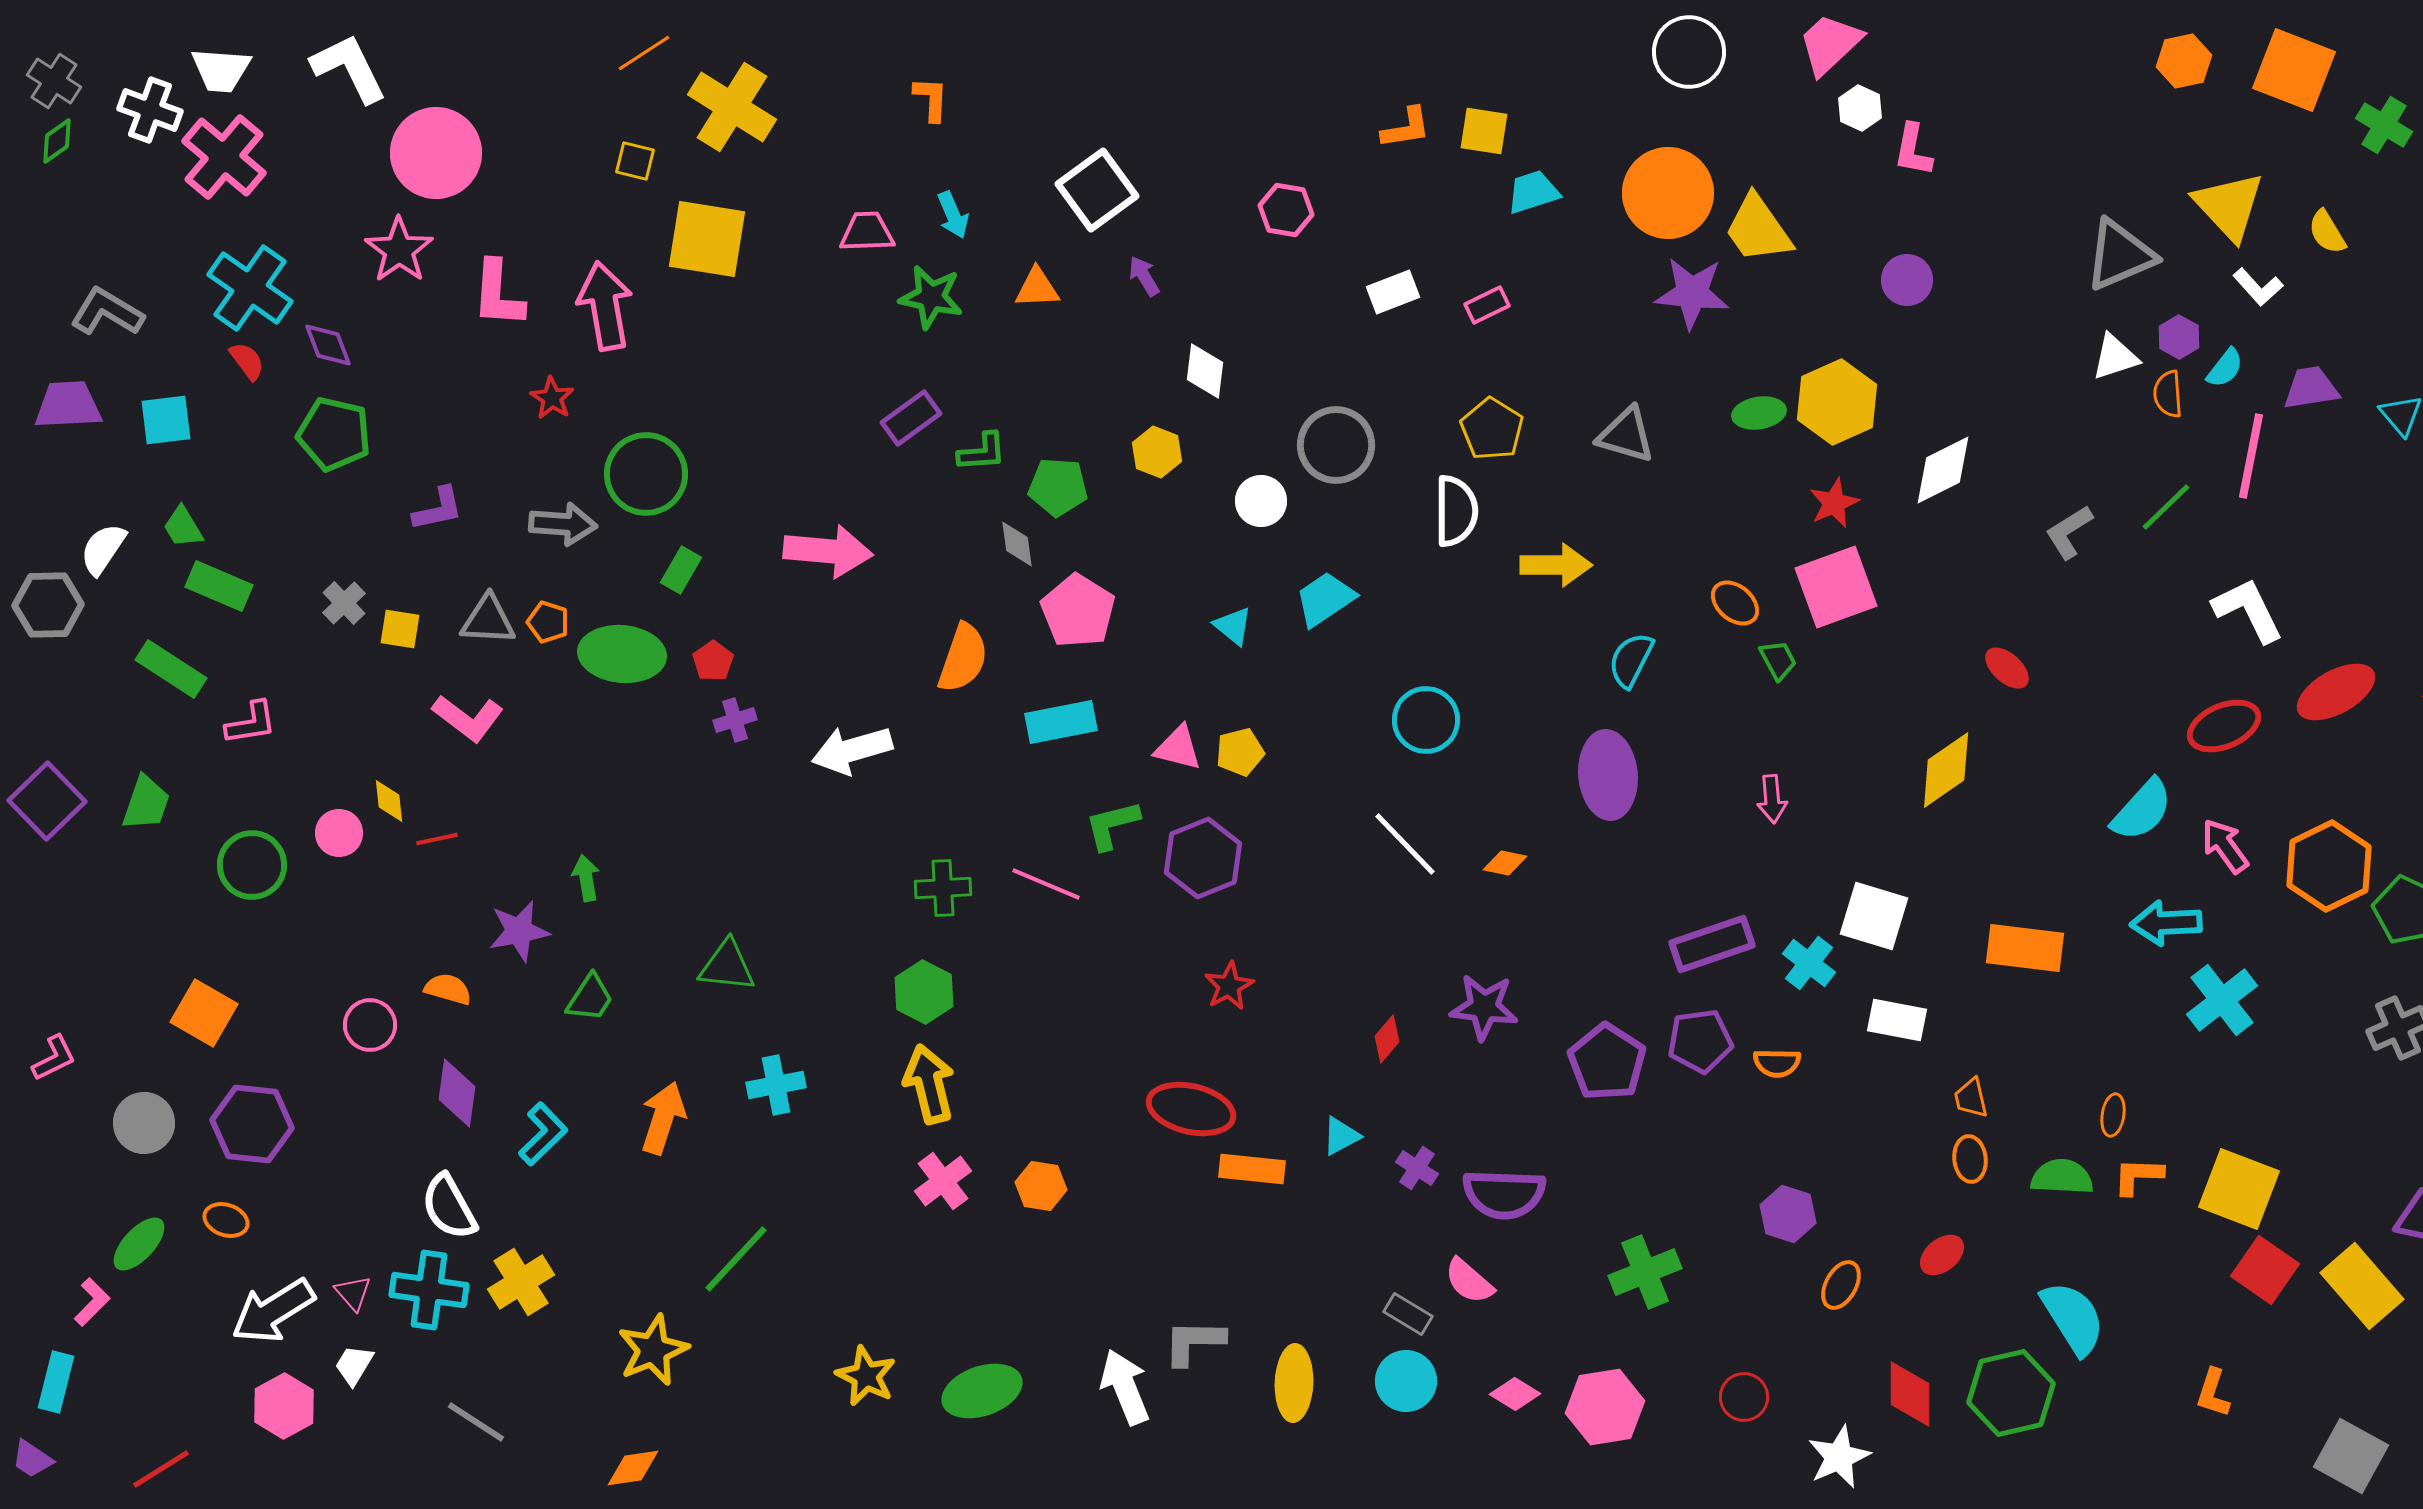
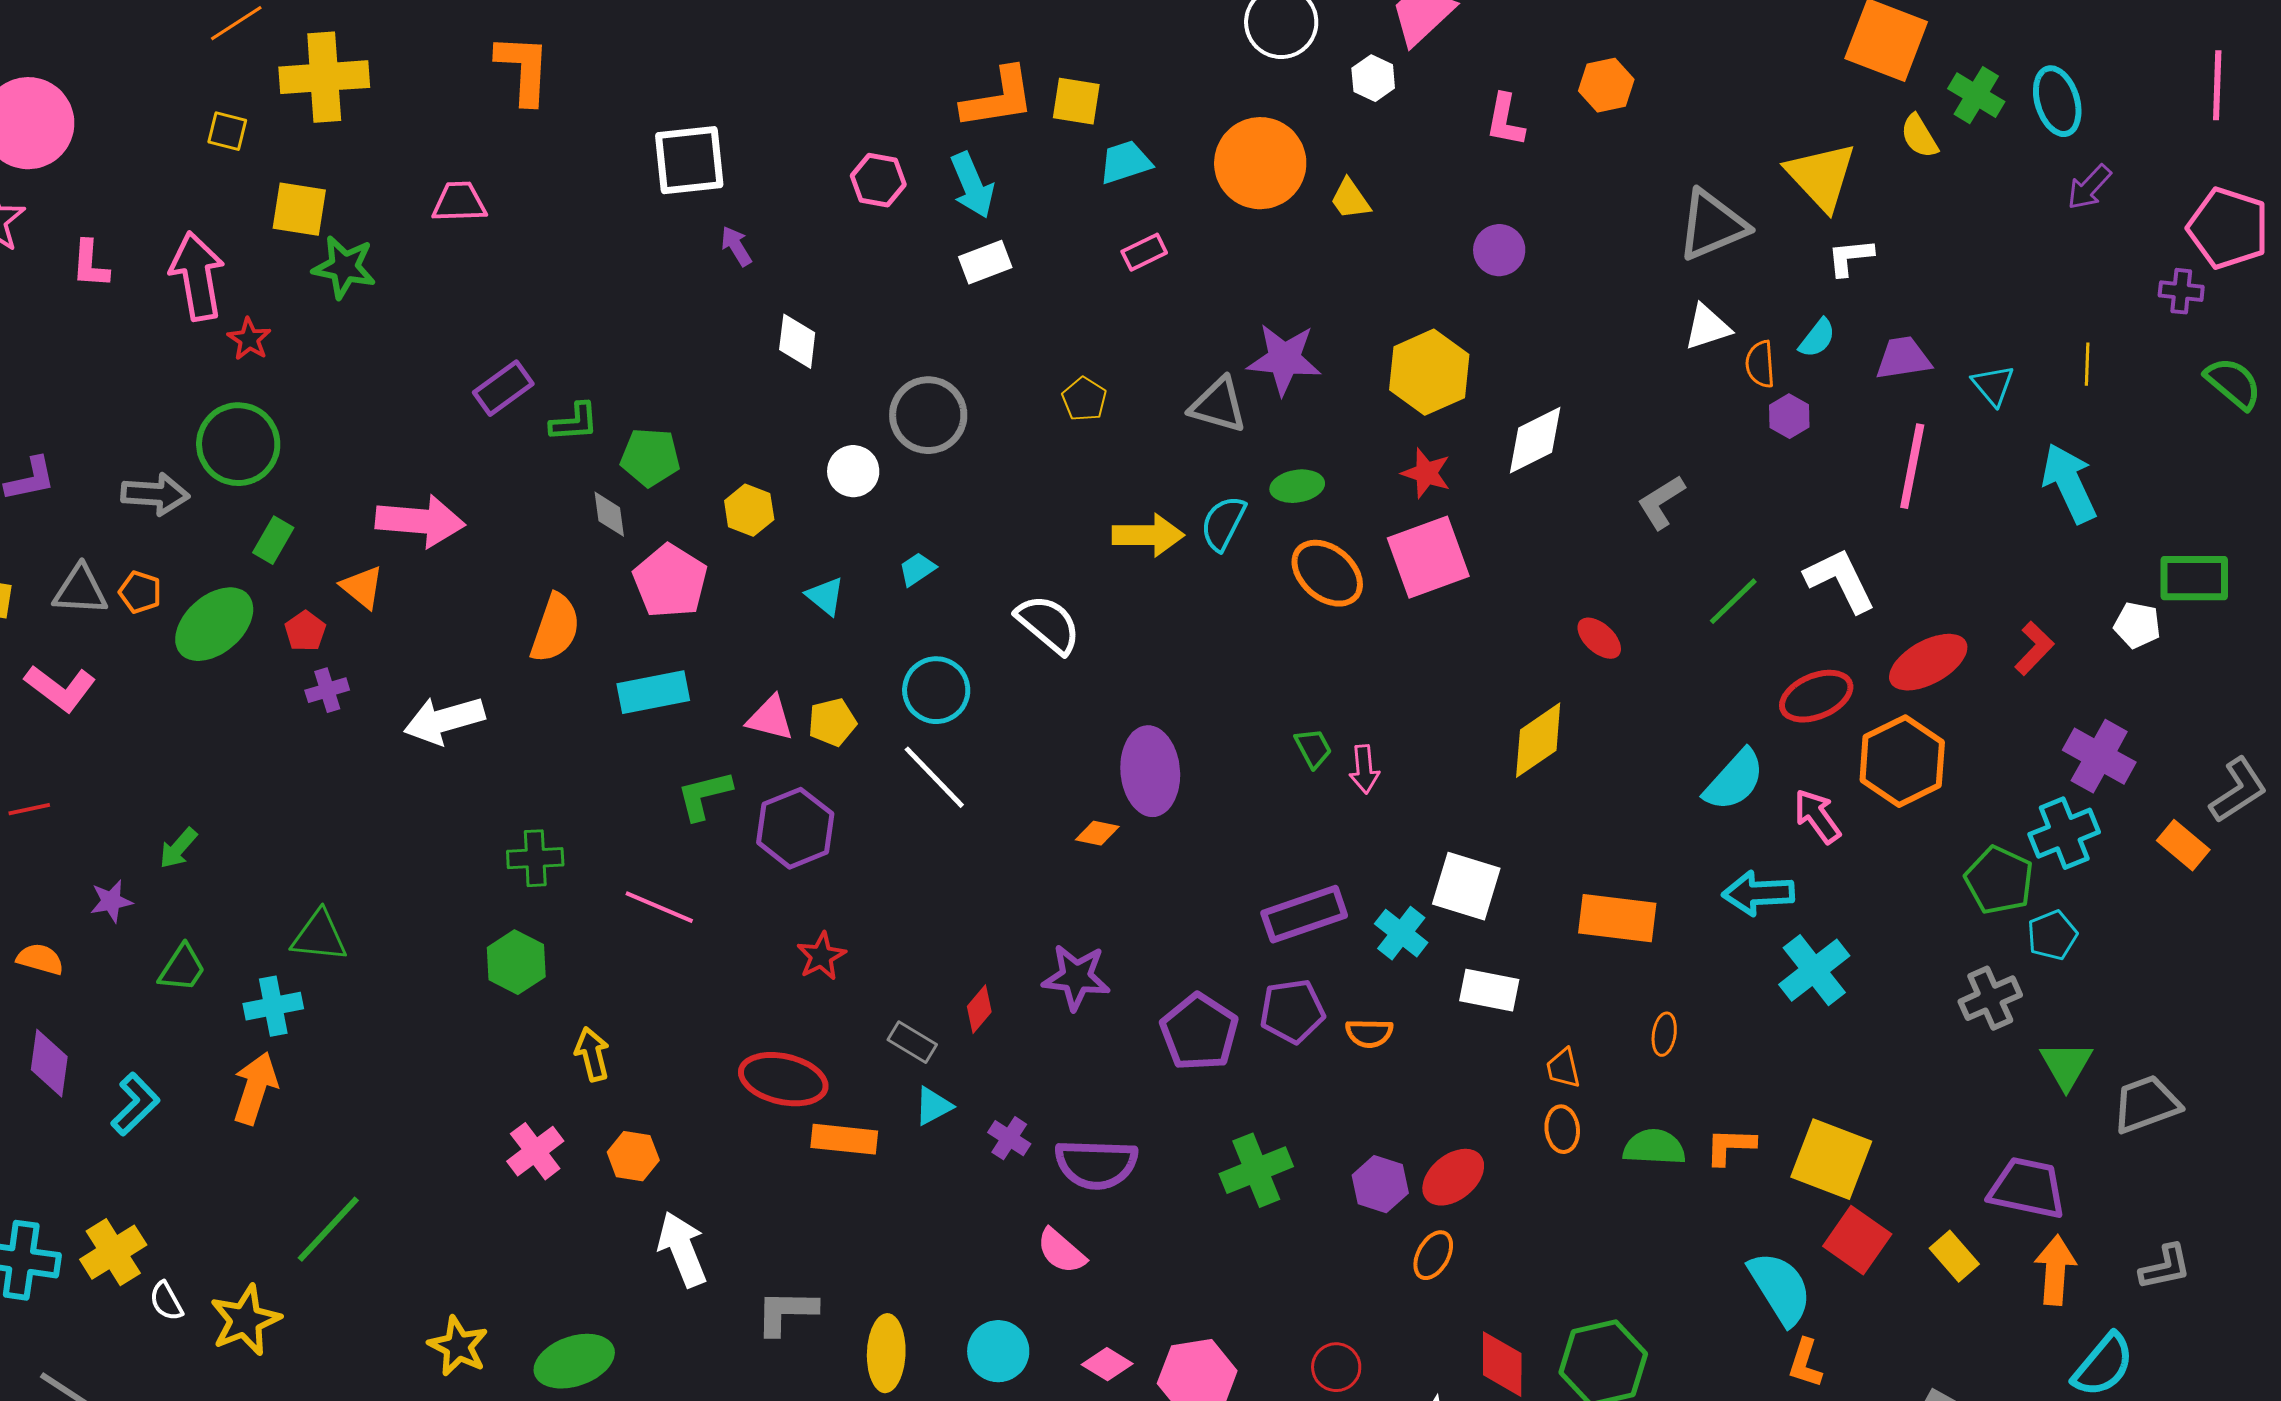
orange hexagon: (2184, 61) -> (1606, 85), moved
orange L-shape: (931, 99) -> (523, 69), size x1.6
yellow cross: (732, 107) -> (324, 77), turned -36
white hexagon: (1860, 108) -> (1373, 78), moved
orange L-shape: (1406, 128) -> (998, 98), size x1.5
white square: (1097, 190) -> (689, 160), turned 30
cyan arrow: (953, 215) -> (972, 185), moved, size x1.4
yellow trapezoid: (1758, 229) -> (1350, 199), size x0.6
yellow semicircle: (2327, 232) -> (1919, 136), moved
yellow square: (707, 239) -> (299, 209), size x0.7
white L-shape: (2258, 287) -> (1850, 257), turned 126
orange triangle: (1037, 288) -> (362, 587), moved, turned 42
purple star: (1692, 293) -> (1284, 359), moved
pink L-shape: (498, 294) -> (90, 264), size x0.7
green star: (931, 297) -> (344, 267), moved
pink rectangle: (1487, 305) -> (1144, 252), moved
purple hexagon: (2179, 337) -> (1789, 416), moved
red star: (552, 398) -> (249, 339), moved
green ellipse: (1759, 413) -> (1297, 486), moved
yellow pentagon: (1492, 429) -> (1084, 399), size x0.7
yellow hexagon: (1157, 452) -> (749, 510), moved
pink line: (2251, 456) -> (1912, 466), moved
red star: (1834, 503) -> (1426, 473), turned -30
green line: (2166, 507) -> (1733, 601), moved
white semicircle: (1456, 511) -> (1048, 624), moved, turned -50
cyan trapezoid: (1325, 599) -> (917, 569), size x0.6
orange ellipse: (1735, 603) -> (1327, 573), size x1.5
green ellipse: (622, 654) -> (214, 624), turned -46
cyan semicircle: (1631, 660) -> (1223, 523), moved
green trapezoid: (1778, 660) -> (1313, 748), moved
cyan circle: (1426, 720) -> (936, 690), moved
purple ellipse: (1608, 775) -> (1150, 771), moved
white line: (1405, 844) -> (934, 777), moved
orange hexagon: (2329, 866) -> (1902, 761), moved
green arrow: (586, 878) -> (178, 848), turned -129
pink line: (1046, 884) -> (659, 907), moved
purple star: (519, 931) -> (111, 901), size x0.7
yellow arrow: (929, 1084) -> (592, 1054), moved, size x0.7
cyan cross: (776, 1085) -> (273, 1006), moved
orange ellipse: (2113, 1115) -> (1664, 1034), moved
white semicircle: (449, 1207) -> (166, 1301), moved, size x0.6
red ellipse: (1942, 1255) -> (1453, 1177), moved, size x1.4
green cross: (1645, 1272) -> (1256, 1170), moved
yellow rectangle: (2362, 1286) -> (1954, 1256), size x0.6
gray rectangle: (1408, 1314) -> (912, 1042), moved
cyan semicircle: (2073, 1318) -> (1780, 1288), moved
white arrow: (1125, 1387) -> (682, 1249), moved

